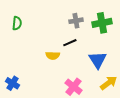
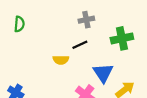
green cross: (102, 23) -> (122, 38), moved
blue triangle: (98, 60) -> (103, 73), moved

